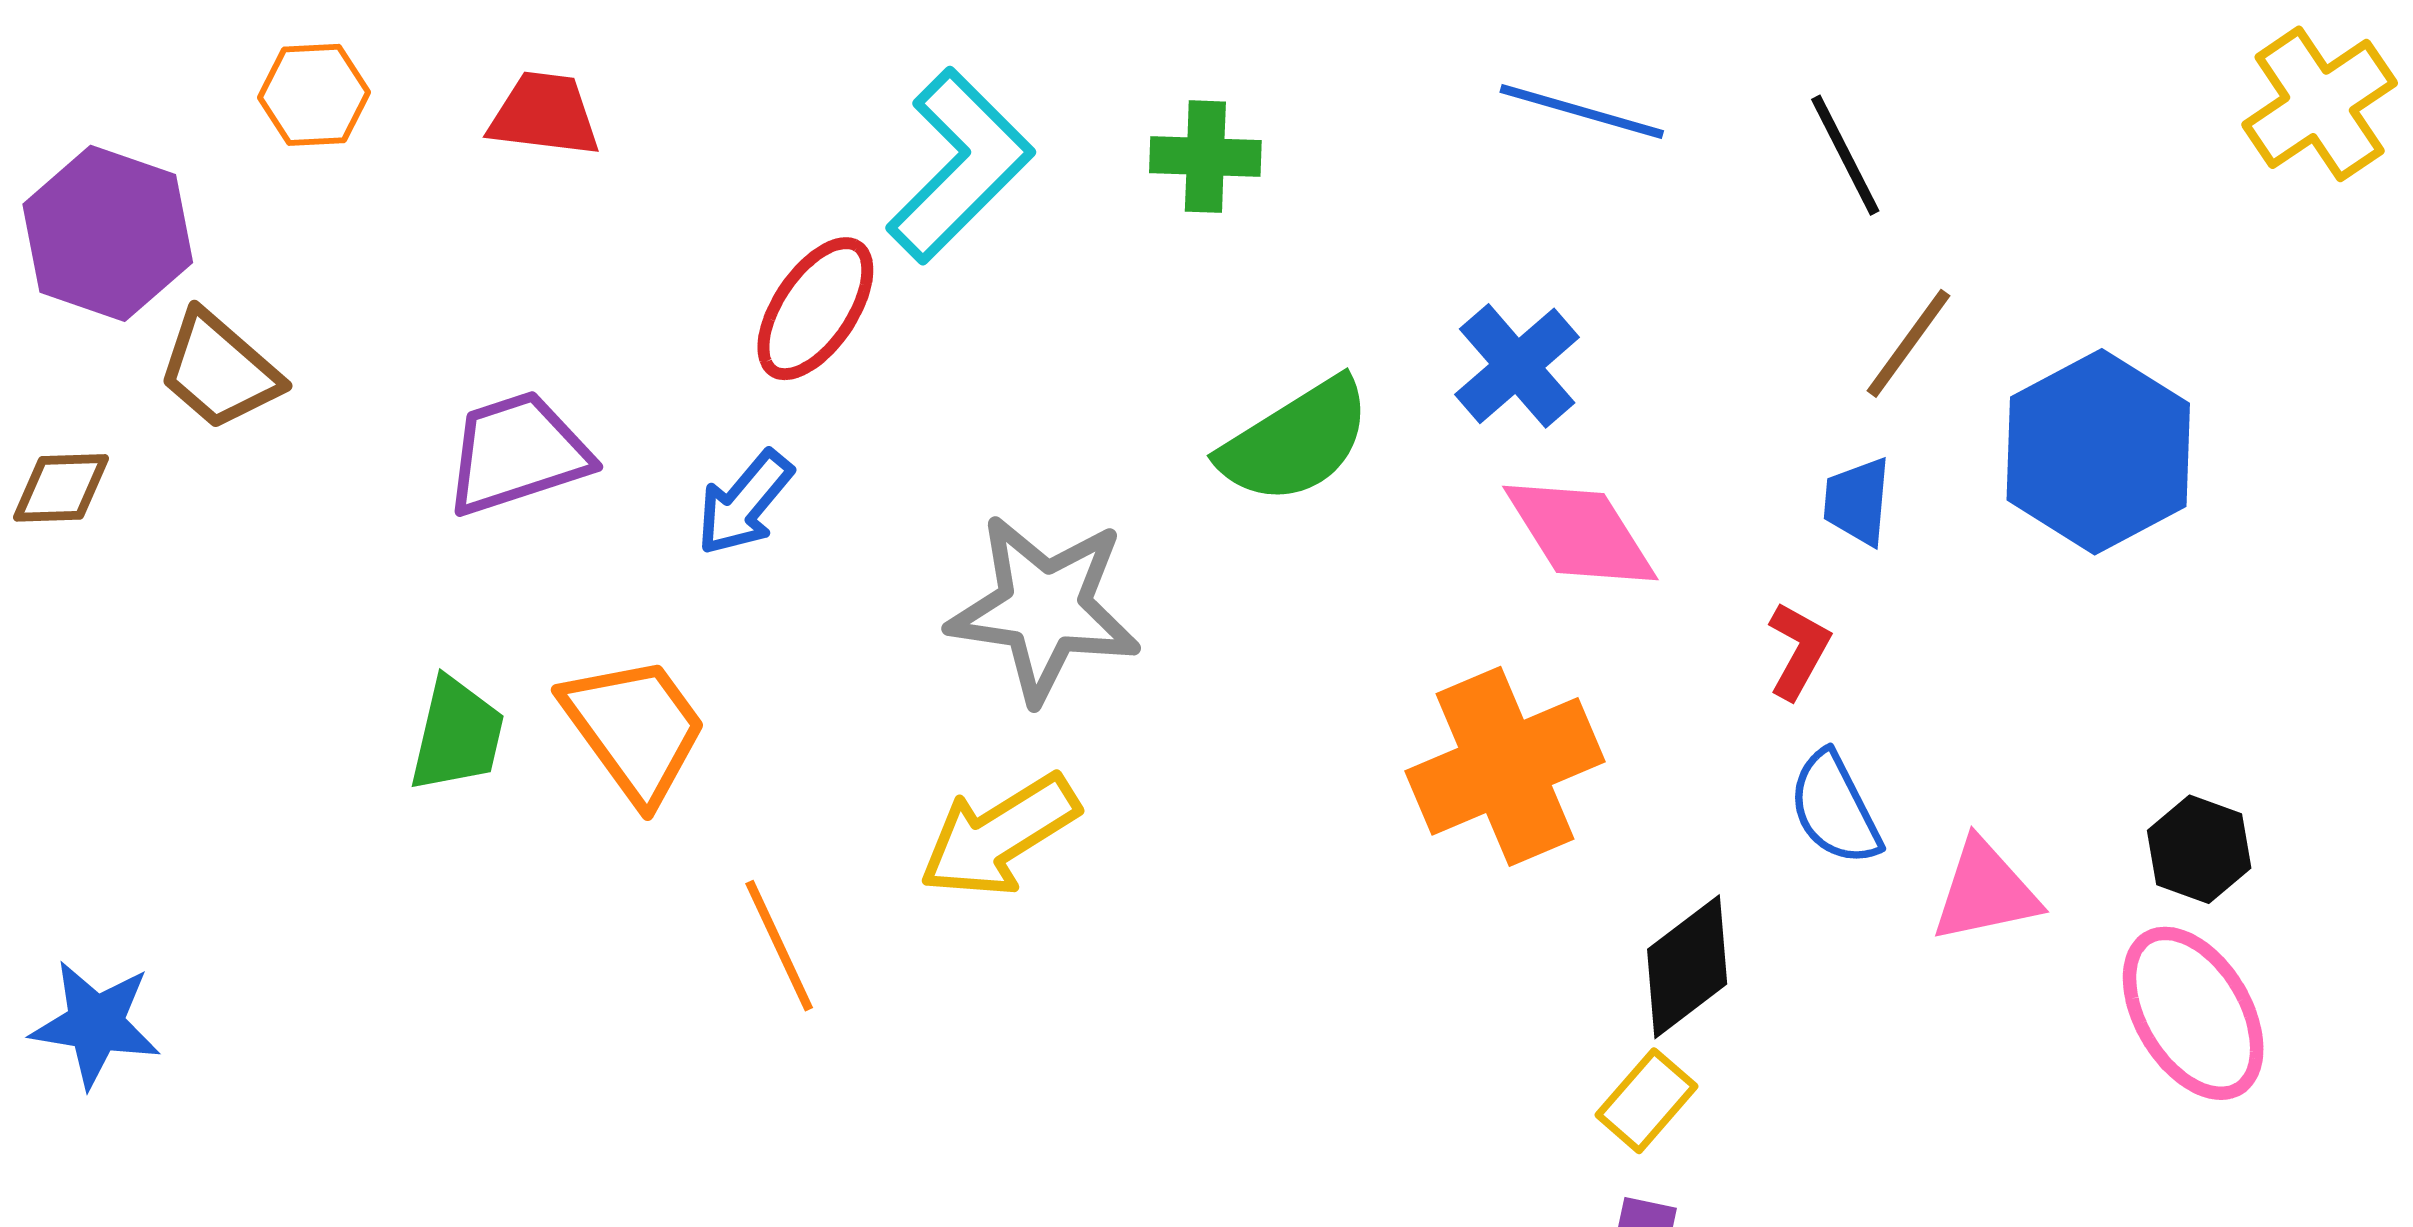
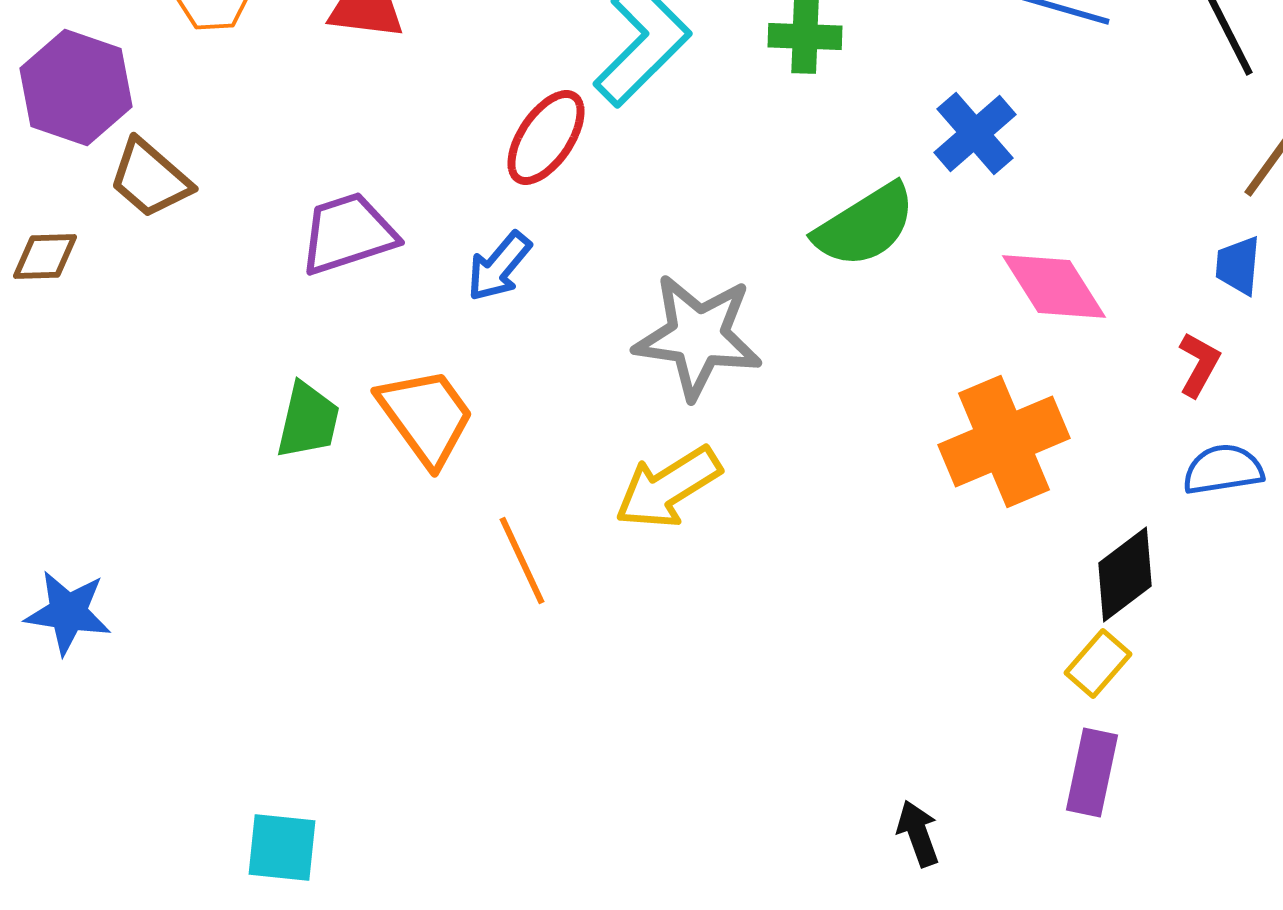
blue cross: (1517, 366) -> (975, 133), moved
blue semicircle: (1835, 809) -> (1223, 469), turned 108

